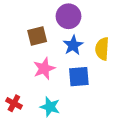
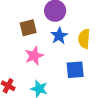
blue square: (79, 77) -> (75, 70), moved

